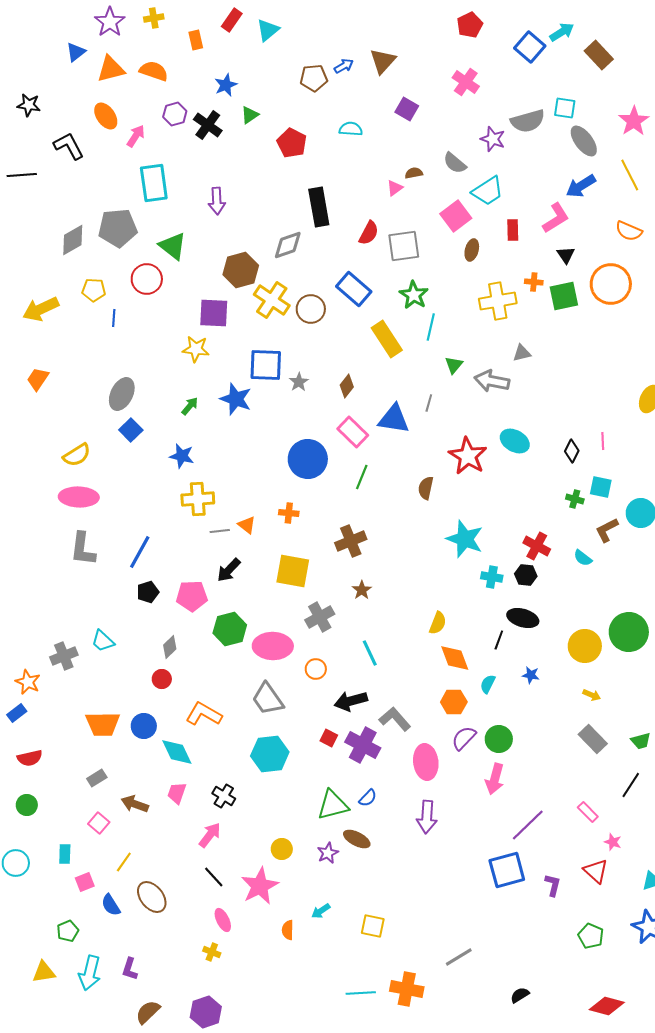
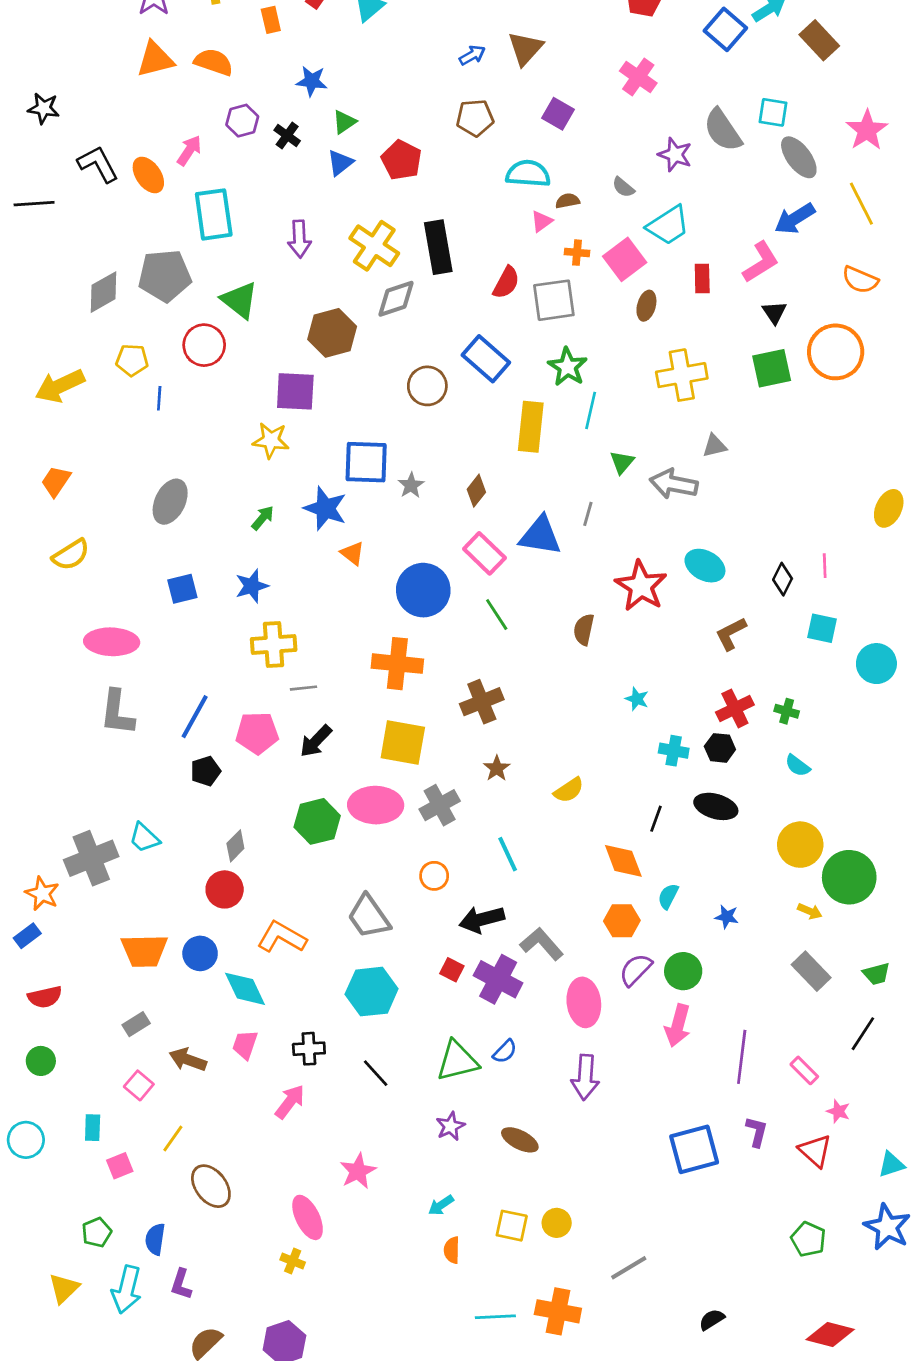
blue triangle: (76, 52) -> (340, 163), moved
brown pentagon: (314, 78) -> (475, 118), moved
blue star: (226, 85) -> (312, 81), turned 30
orange ellipse: (106, 116) -> (148, 175), moved
gray semicircle: (528, 121) -> (723, 130), turned 72
black cross: (208, 125) -> (287, 136), size x0.7
cyan semicircle: (351, 129) -> (528, 174), moved, size x1.4
gray semicircle: (455, 163) -> (623, 187), size x0.7
orange cross: (534, 282) -> (577, 253), moved
yellow cross: (272, 300) -> (374, 246), moved
yellow rectangle: (387, 339) -> (531, 427), turned 39
blue square: (131, 430) -> (182, 589), moved, turned 30
yellow semicircle: (77, 455) -> (71, 555), moved
blue star: (182, 456) -> (252, 586), turned -30
green line: (362, 477) -> (497, 615), turned -55
green cross: (575, 499) -> (787, 711), moved
orange cross: (289, 513) -> (397, 664), size x1.8
orange triangle: (247, 525) -> (352, 553), moved
brown L-shape: (607, 530) -> (731, 634), moved
cyan star: (465, 539) -> (637, 699), size x0.5
red cross: (537, 546) -> (735, 708), turned 36
cyan semicircle: (583, 558) -> (797, 766), moved
pink pentagon: (192, 596) -> (257, 733), moved
yellow semicircle: (438, 623) -> (569, 790), moved, turned 35
green circle: (629, 632) -> (849, 877), moved
black line: (499, 640) -> (656, 819), moved
pink ellipse: (273, 646) -> (376, 805), moved
gray cross: (64, 656) -> (91, 858), size x1.4
blue star: (531, 675) -> (727, 917), moved
red circle: (162, 679) -> (225, 889), size x1.4
black cross: (224, 796) -> (309, 1049), turned -35
purple line: (528, 825) -> (742, 1057), moved, turned -39
brown ellipse: (357, 839) -> (520, 1140), moved
yellow circle: (282, 849) -> (557, 1223), moved
black line: (214, 877) -> (376, 1073), moved
purple L-shape: (553, 885) -> (757, 1132), moved
pink star: (260, 886) -> (358, 1171), size x0.7
blue semicircle: (111, 905) -> (155, 1239), moved, turned 40
pink ellipse: (223, 920) -> (308, 1217), size x1.4
orange semicircle: (288, 930) -> (452, 1250), moved
yellow triangle: (44, 972) -> (64, 1288), turned -35

